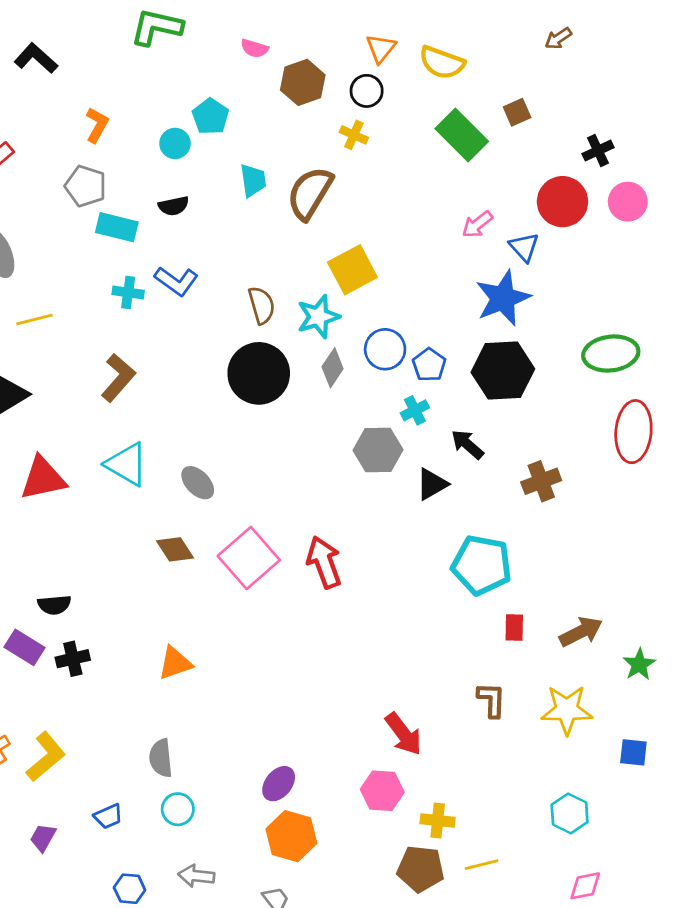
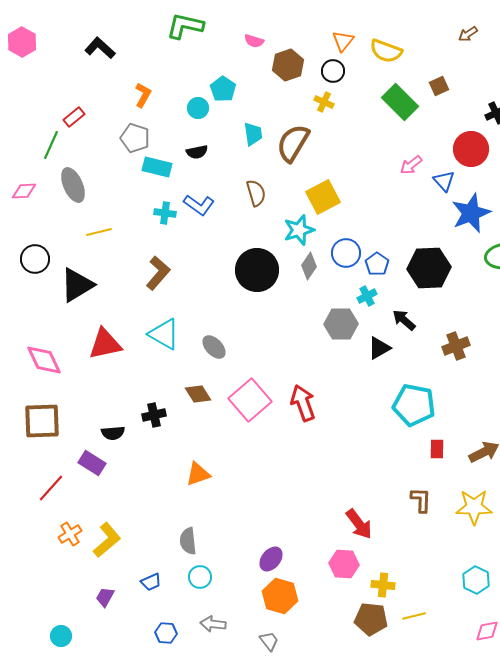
blue star: (503, 298) -> (471, 213), moved
brown semicircle: (262, 305) -> (256, 193), moved
black cross: (73, 659) -> (154, 415), moved

